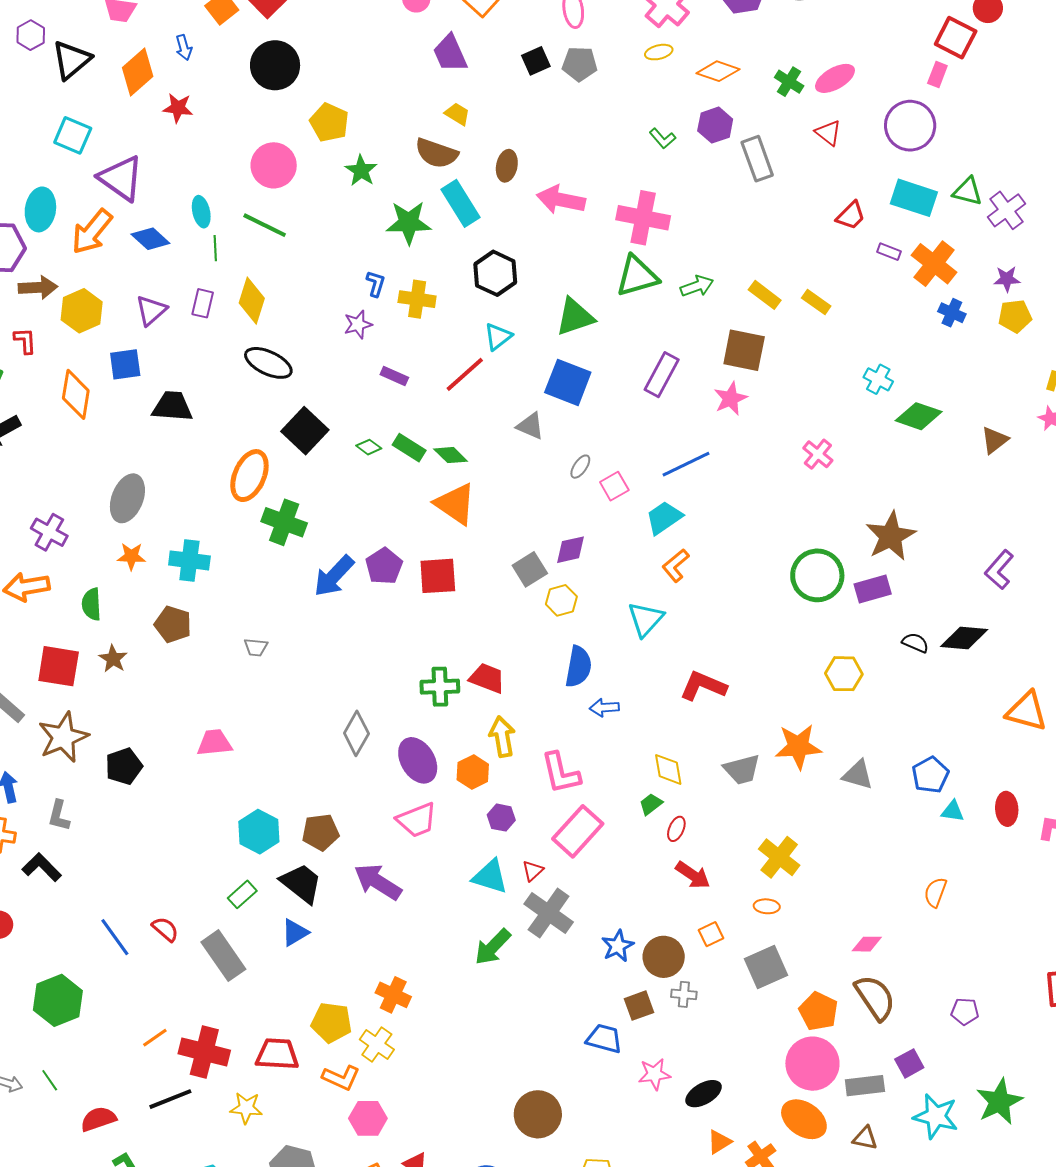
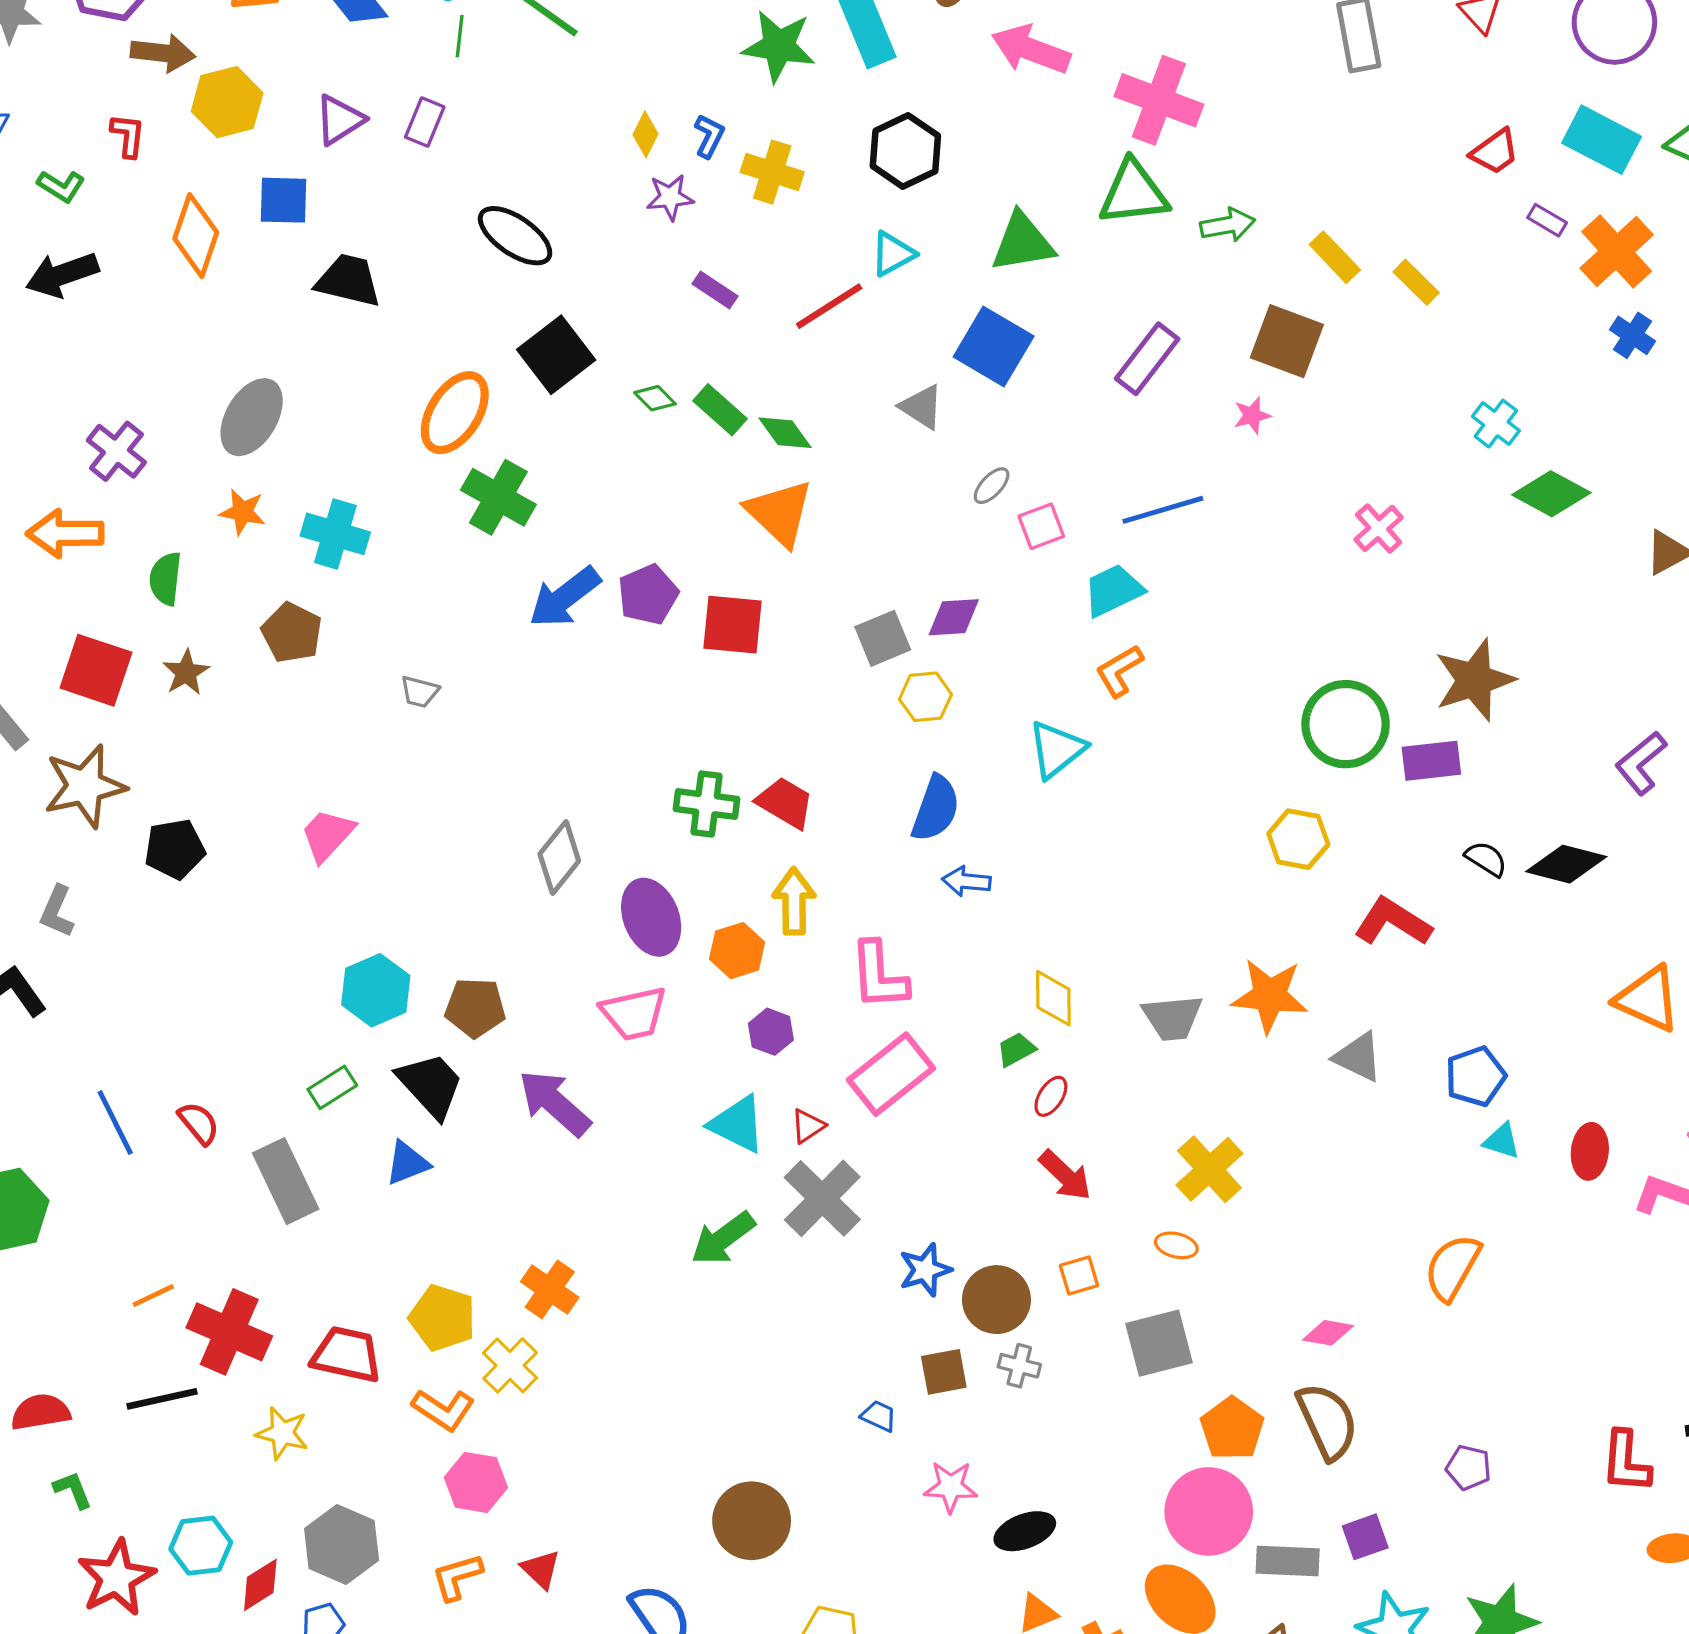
yellow diamond: (252, 301) -> (645, 134), moved, size x0.6
pink star: (730, 399) -> (1252, 415), size x0.7
yellow hexagon: (844, 674) -> (1298, 839), moved
red L-shape: (703, 686) -> (1393, 922), moved
pink trapezoid: (214, 743) -> (327, 835), turned -51
orange semicircle: (935, 892) -> (1453, 1267), size x1.4
blue trapezoid: (604, 1039) -> (879, 1416), size x0.6

